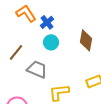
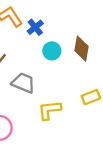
cyan circle: (51, 42) -> (52, 51), moved

